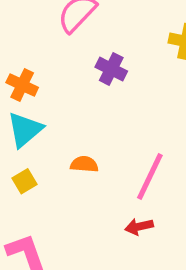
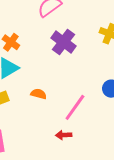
purple cross: (111, 69) -> (63, 42), size x1.4

